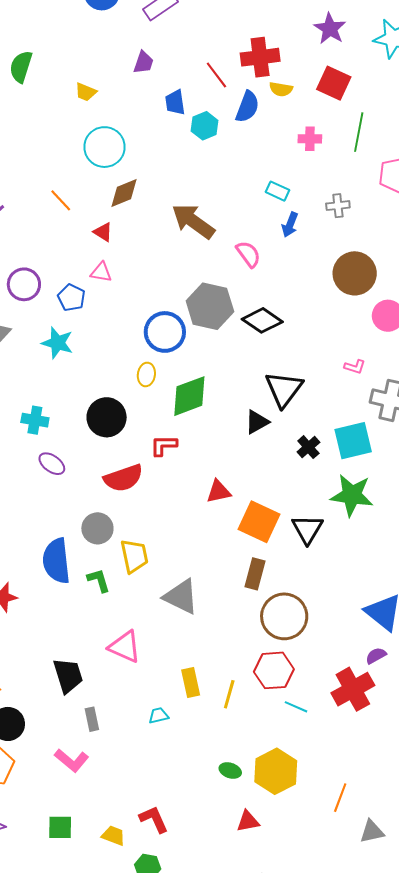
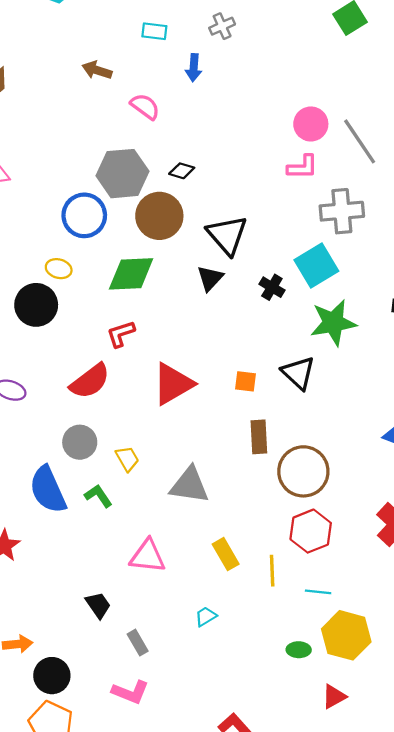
brown arrow: (193, 221) -> (97, 70), moved, size x0.6
blue arrow: (290, 225) -> (194, 68), moved
brown circle: (355, 273) -> (159, 216), moved
black diamond: (262, 320) -> (182, 171), size x0.6
pink L-shape: (355, 367) -> (303, 167), moved, size x1.4
yellow ellipse: (146, 374) -> (59, 269), moved, turned -65
green diamond: (189, 396) -> (131, 274), turned 36
black circle: (107, 417) -> (36, 305), moved
red triangle: (219, 491) -> (173, 384), moved, size x1.6
orange square: (259, 522) -> (245, 381), size x0.5
yellow trapezoid: (134, 556) -> (127, 459), size x0.7
black trapezoid: (68, 676) -> (98, 605), size x0.7
yellow rectangle: (191, 682) -> (226, 554), moved
cyan line: (296, 707) -> (318, 592), moved

